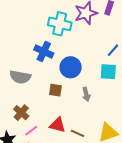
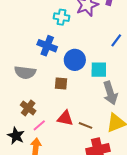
cyan cross: (60, 24) -> (61, 17), size x0.7
cyan square: (108, 72) -> (99, 70), moved
gray arrow: (86, 94) -> (110, 93), moved, size x1.6

